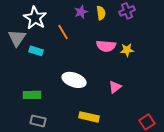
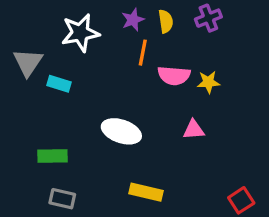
white star: (35, 18) -> (80, 33), moved, turned 30
orange line: (63, 32) -> (143, 53), moved, turned 42
pink triangle: (115, 87) -> (194, 130), moved, turned 32

